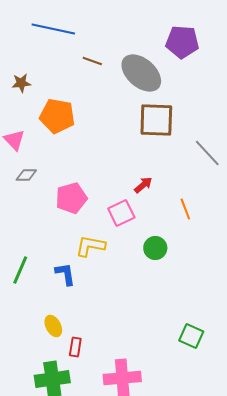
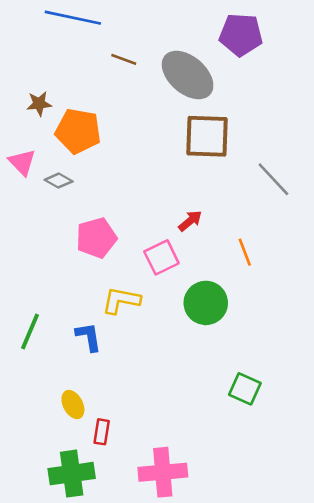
brown star: (21, 83) -> (39, 104), moved
gray diamond: (26, 175) -> (59, 181), moved, turned 30
green circle: (155, 248) -> (206, 303), size x1.4
green square: (191, 336) -> (245, 389), moved

